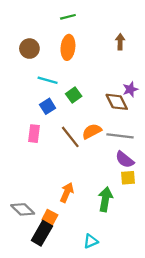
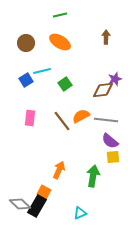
orange ellipse: (68, 47) -> (60, 42), turned -65
cyan line: (48, 80) -> (42, 71), turned -30
brown diamond: (117, 102) -> (103, 90), turned -70
blue square: (48, 106) -> (26, 80), moved
gray diamond: (23, 209) -> (20, 204), moved

